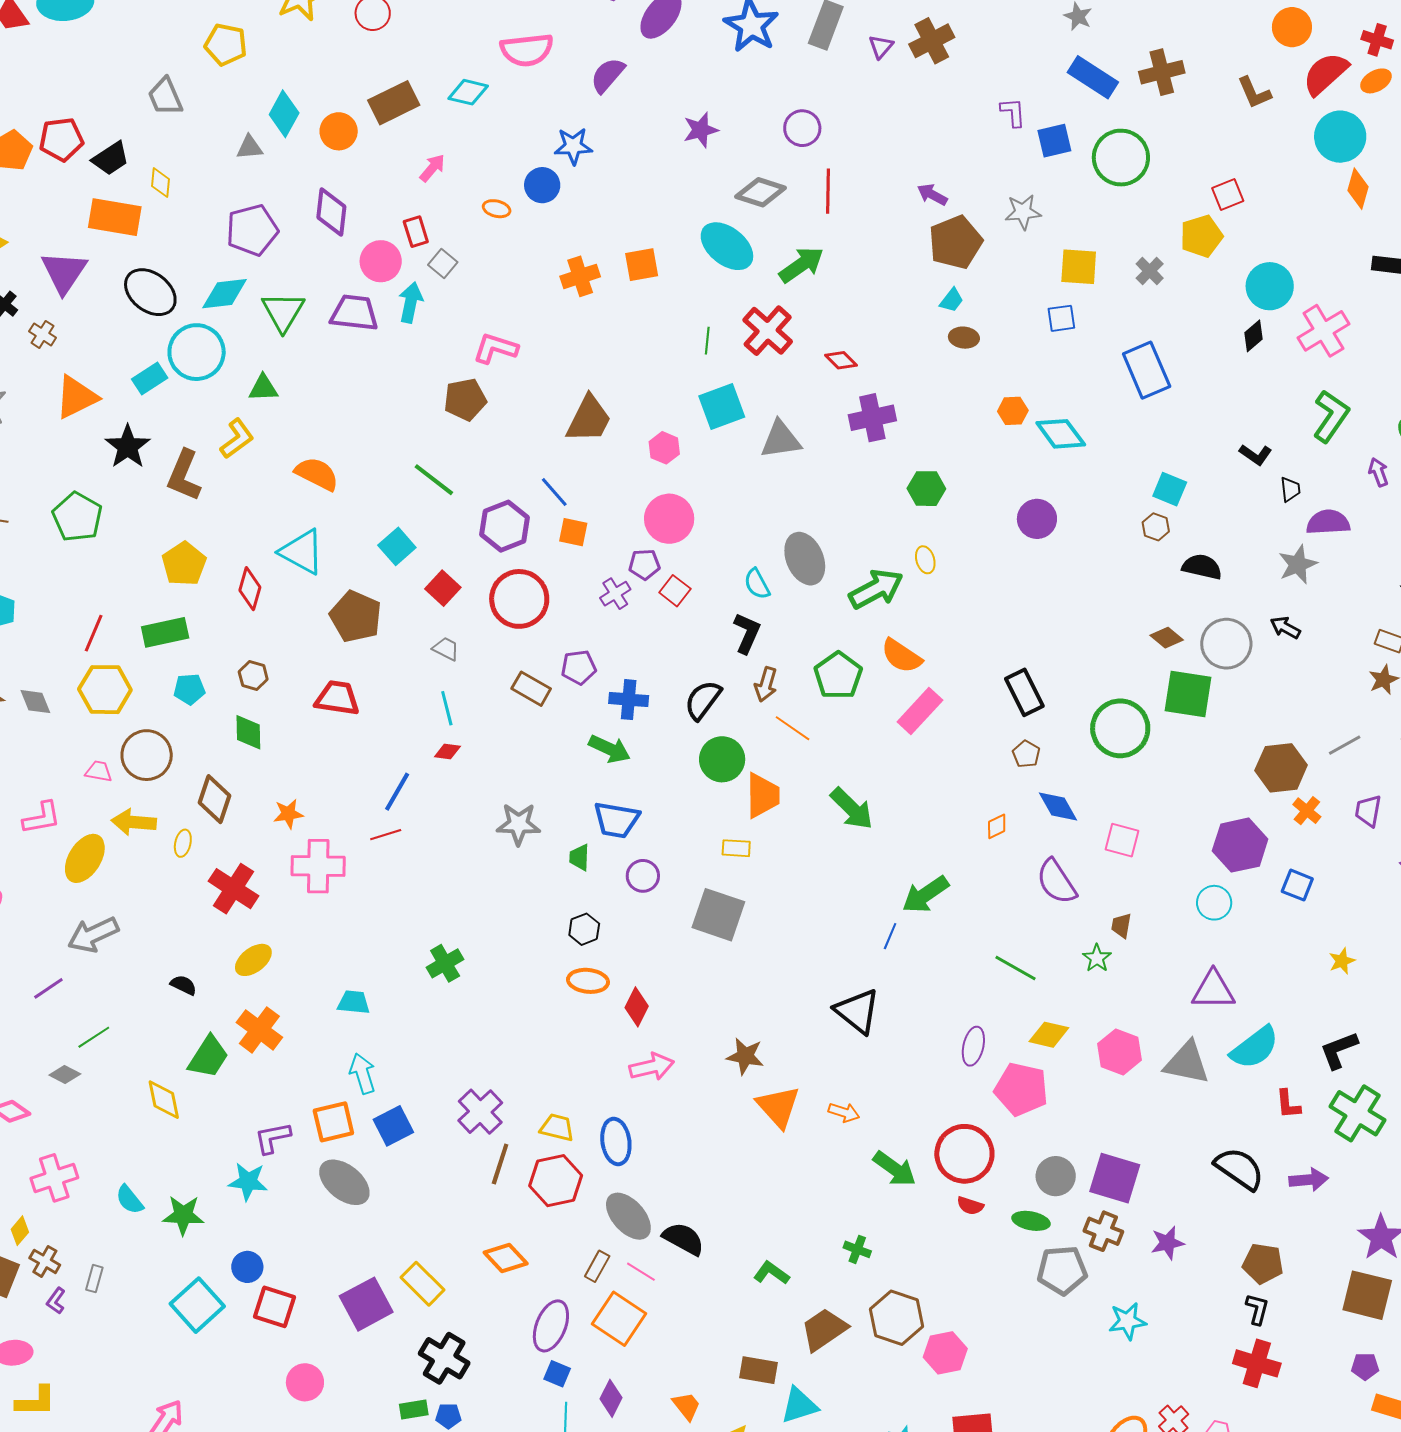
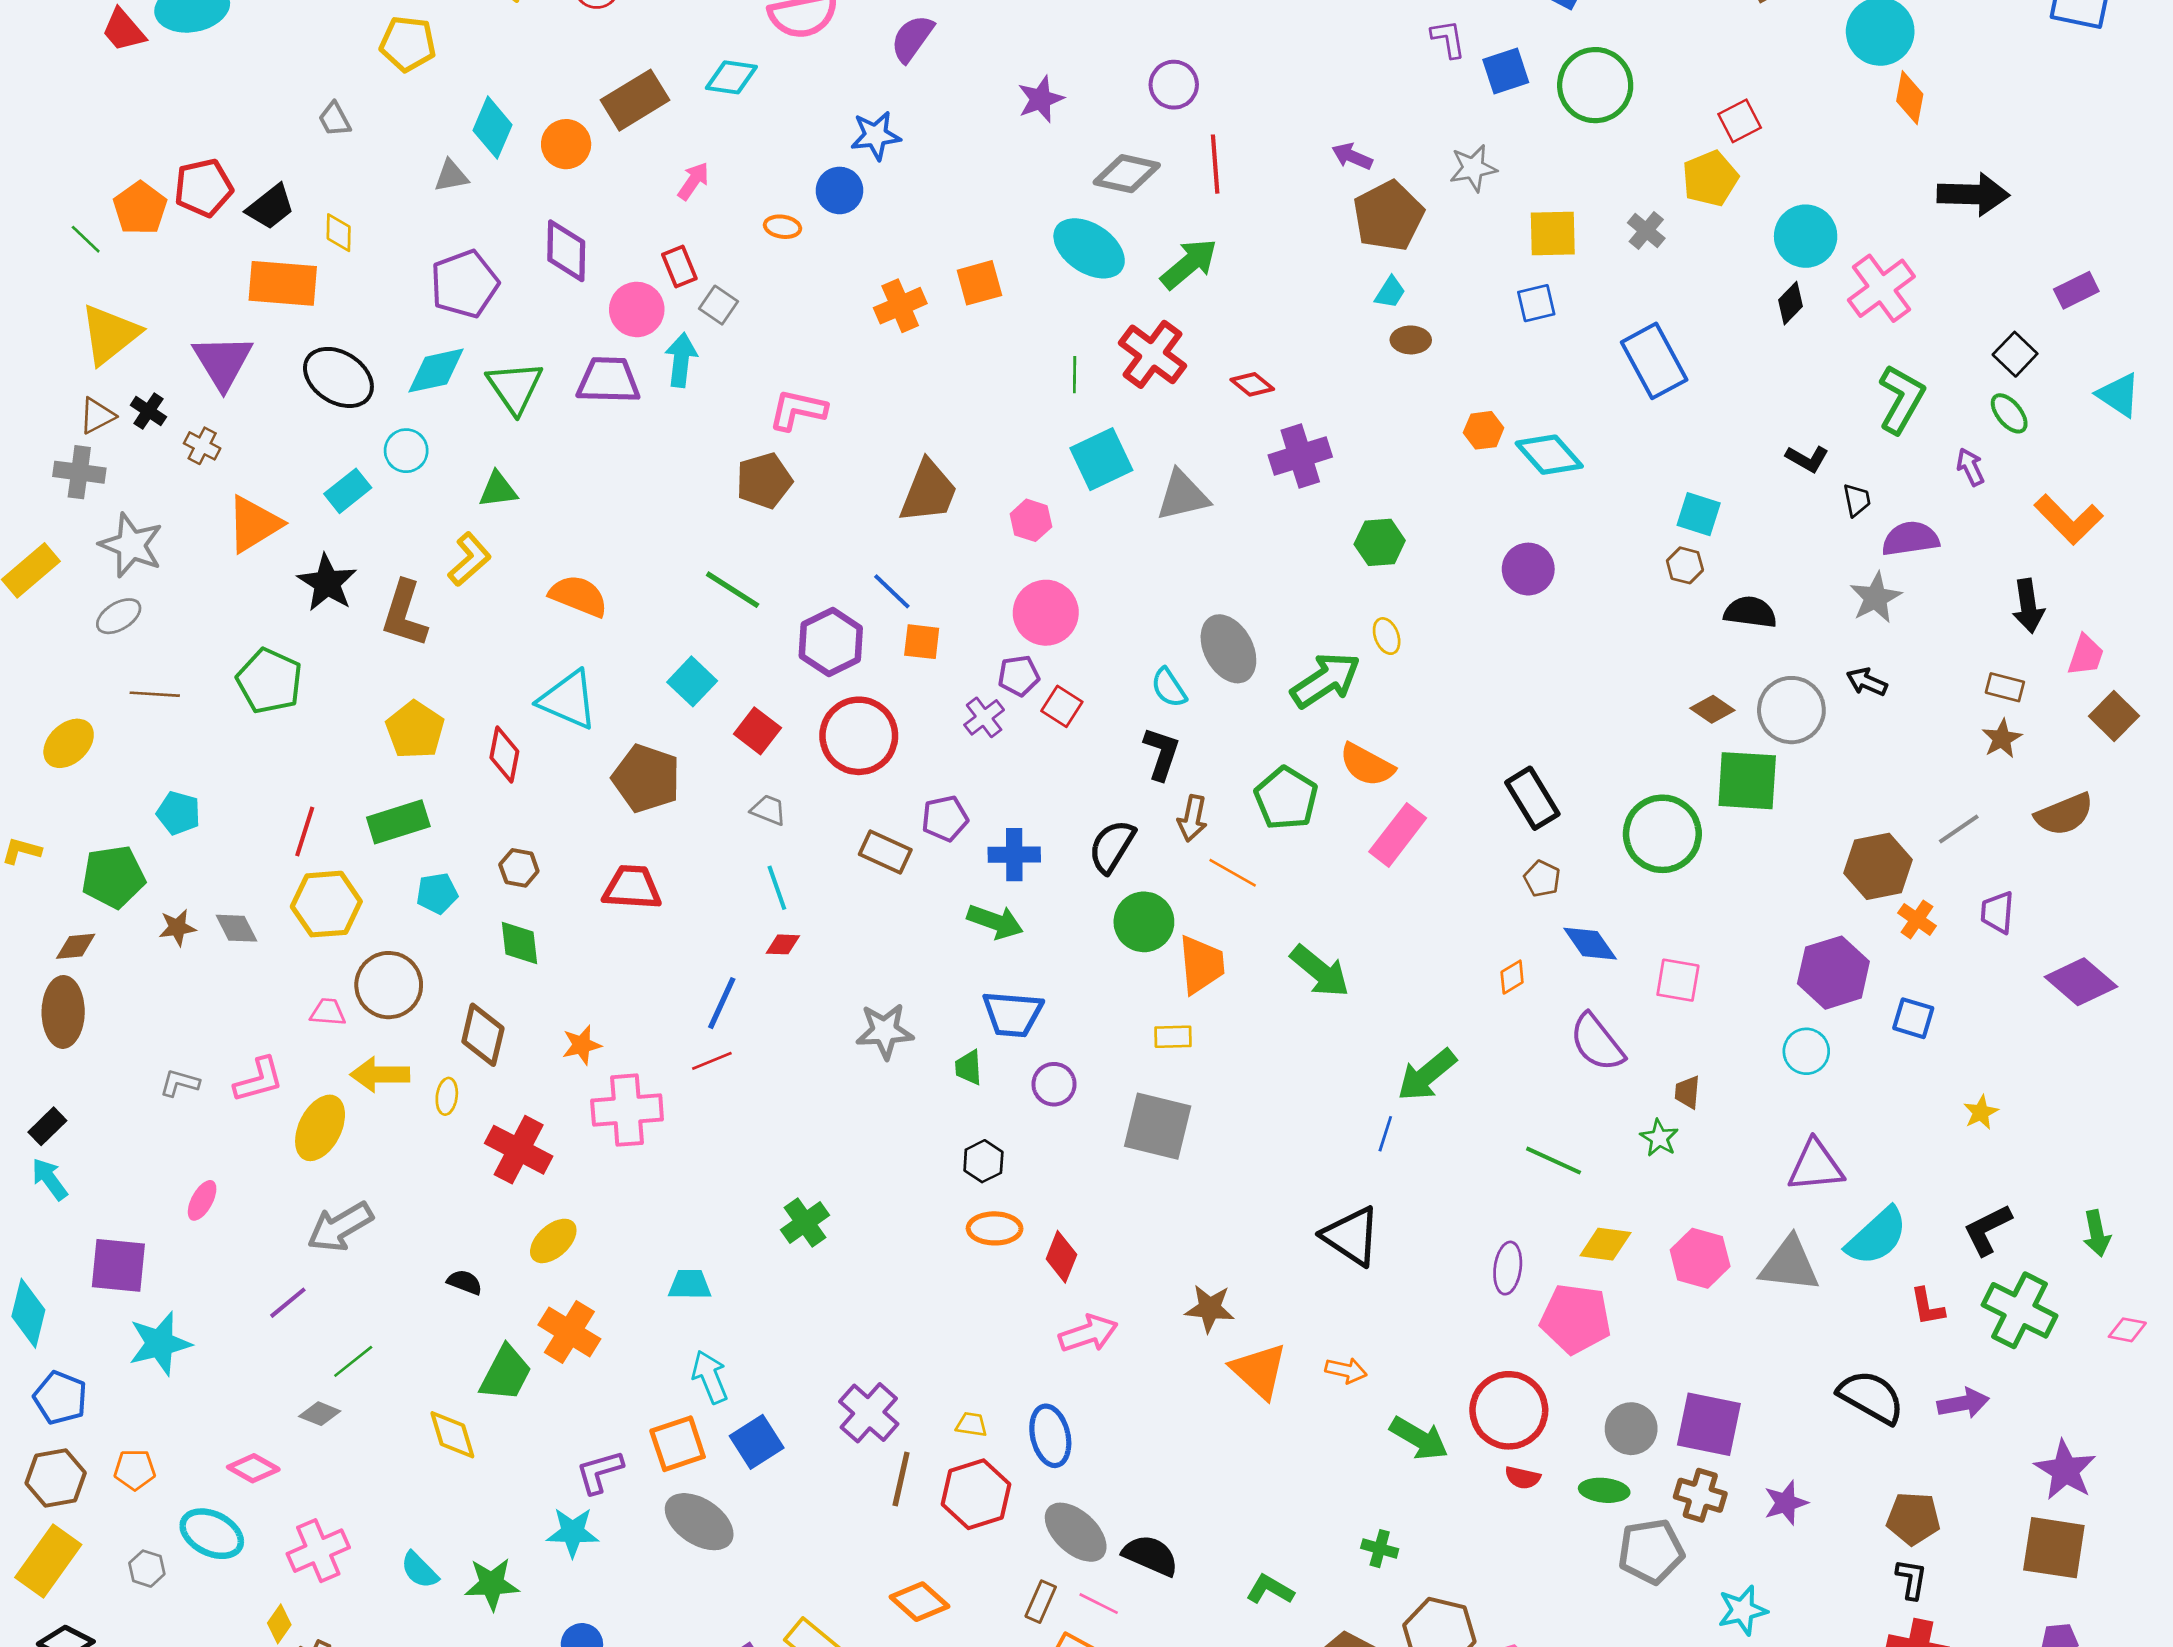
gray trapezoid: (165, 97) -> (335, 119), size x0.7
cyan circle: (197, 352) -> (406, 451), size x0.6
yellow trapezoid: (557, 1127) -> (971, 1424), size x0.7

